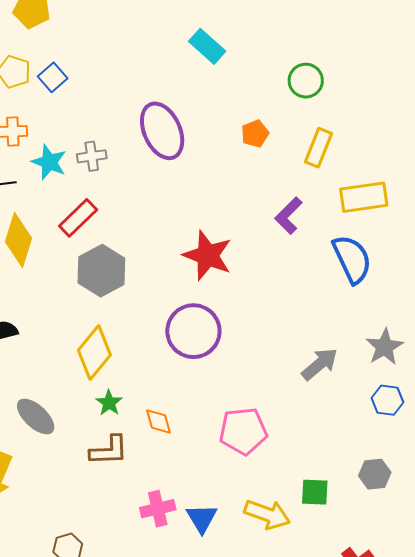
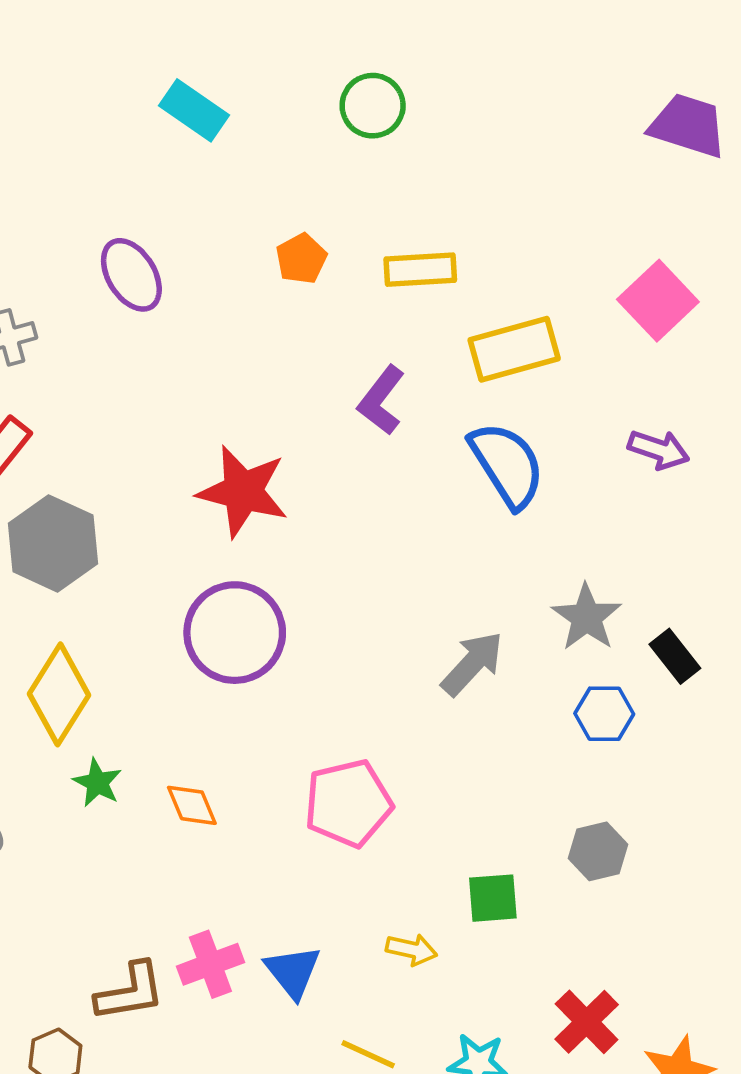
green circle: (306, 81) -> (373, 106), moved
purple ellipse: (162, 131) -> (131, 275), size x0.7
yellow rectangle: (318, 148) -> (420, 270), turned 72
brown L-shape: (109, 450) -> (130, 992), moved
yellow arrow: (267, 514) -> (412, 950), size x0.6

